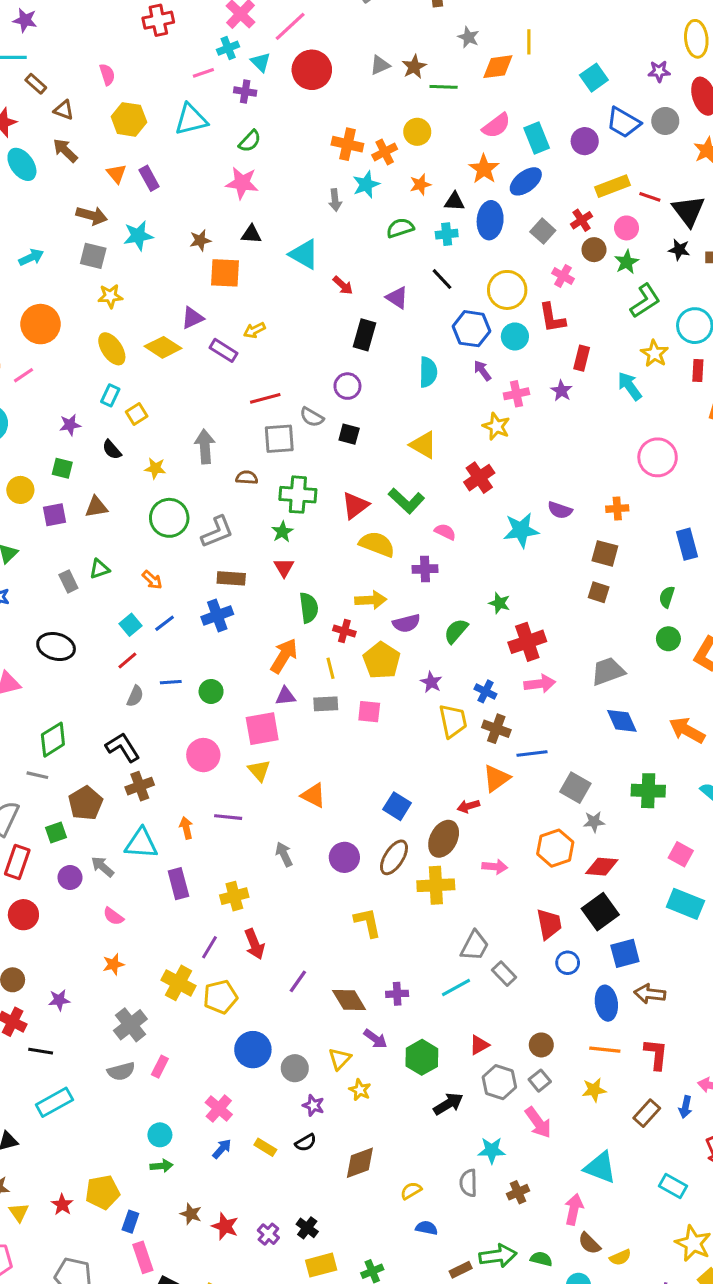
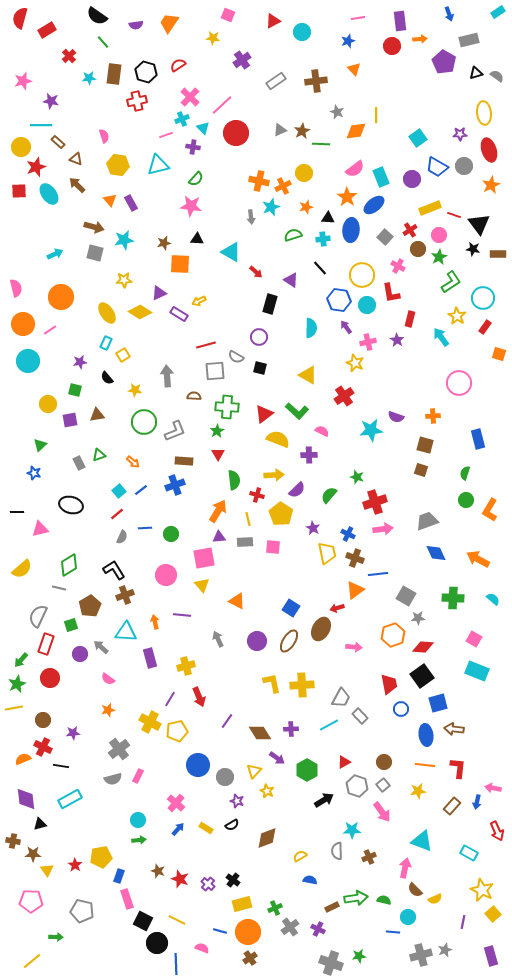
yellow star: (110, 296) -> (124, 280), moved
red rectangle: (698, 371) -> (485, 327), turned 32
purple semicircle: (406, 623) -> (297, 490), turned -30
yellow cross: (436, 885) -> (302, 685), moved

